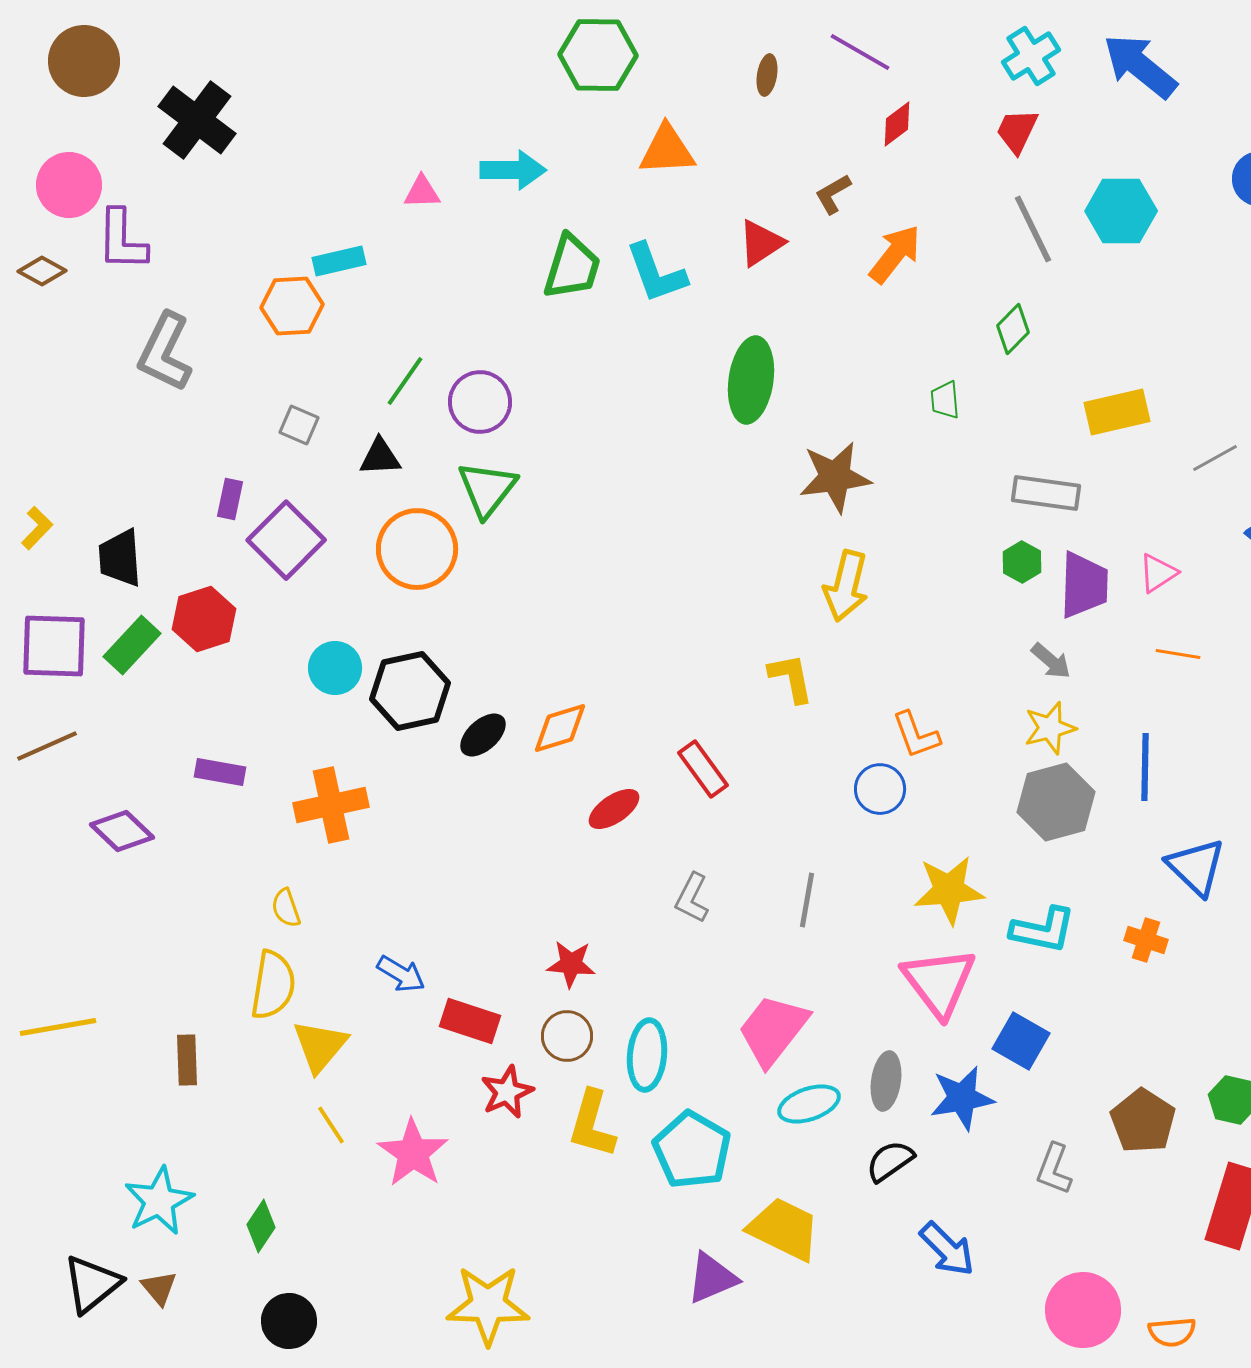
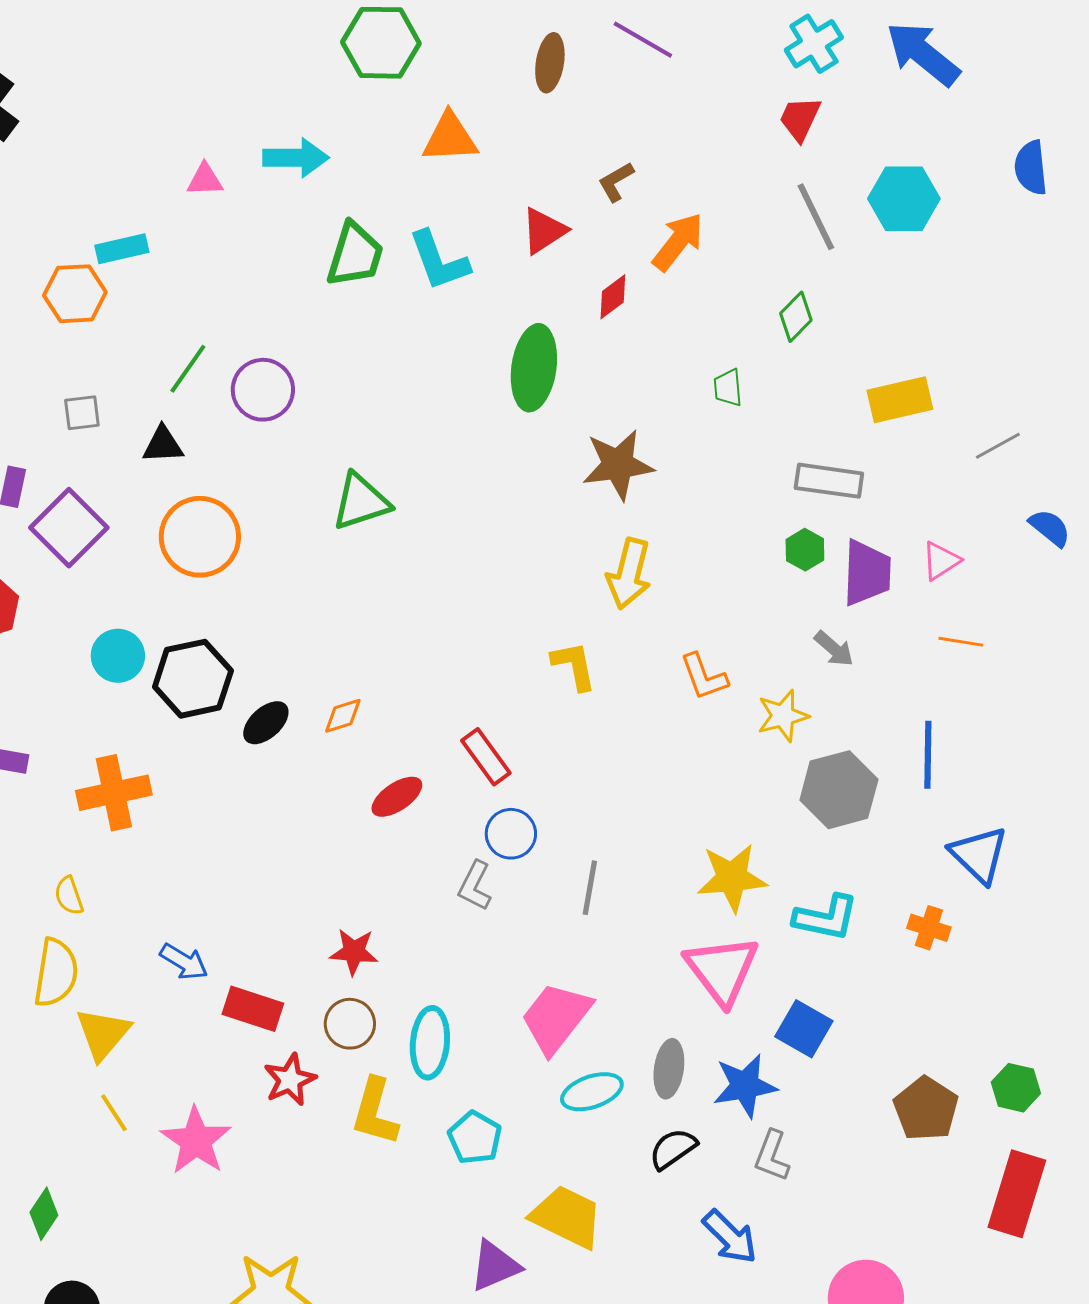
brown ellipse: (767, 75) -> (550, 63), size x1.4
red diamond: (897, 124) -> (613, 297), moved
gray square: (299, 425) -> (82, 413), turned -30
green triangle: (487, 489) -> (361, 502), moved, turned 34
orange diamond: (560, 728) -> (343, 716), size x0.7
yellow star: (1050, 728) -> (783, 716), moved
orange L-shape: (916, 735) -> (704, 677), moved
blue circle: (880, 789) -> (511, 834), moved
cyan pentagon: (692, 1150) -> (475, 1138), size x0.7
gray L-shape: (1054, 1169) -> (772, 1156), moved

